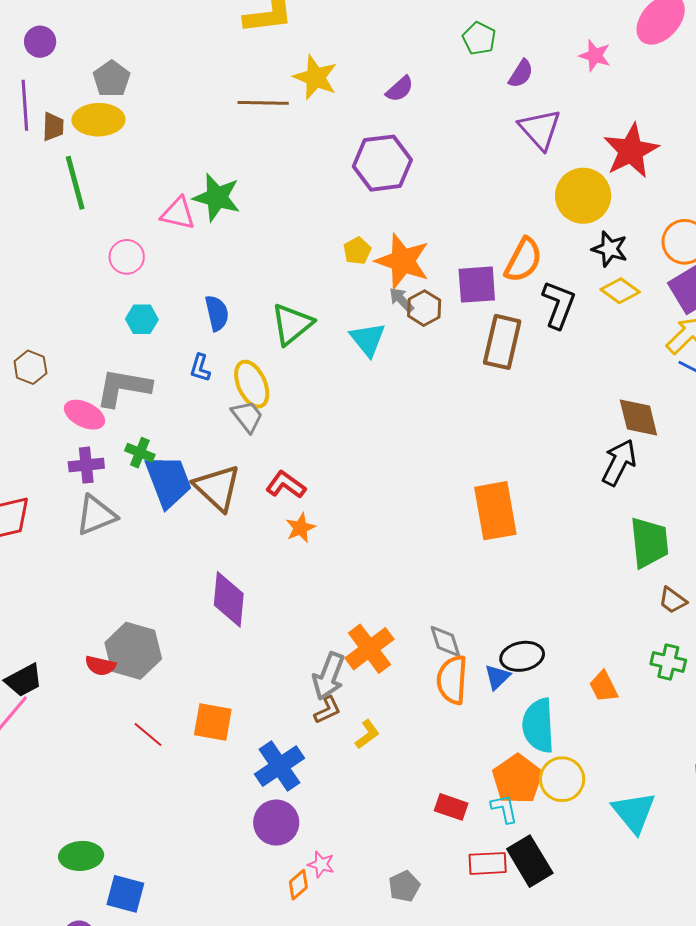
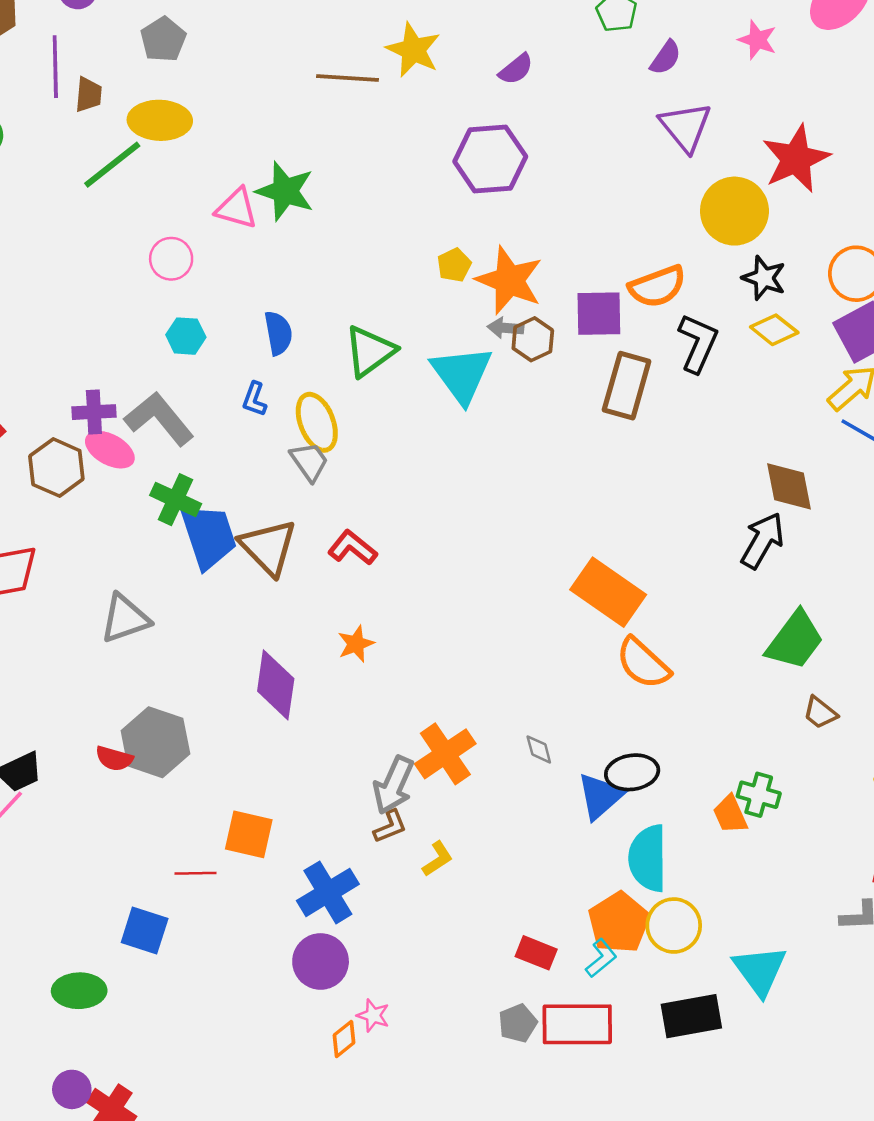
yellow ellipse: (98, 120) -> (160, 120), moved
green line: (75, 183) -> (112, 165), turned 64
orange semicircle: (523, 260) -> (657, 286), turned 39
gray arrow: (401, 300) -> (505, 328), turned -44
cyan triangle: (368, 339) -> (462, 374), size x1.4
brown hexagon: (30, 367) -> (56, 468), moved, size x1.4
gray L-shape: (123, 387) -> (159, 419), turned 38
green cross: (140, 453) -> (176, 500), size x1.4
purple cross: (86, 465) -> (94, 412), moved
orange rectangle: (495, 511) -> (608, 592), turned -48
gray triangle: (96, 515) -> (125, 619), moved
orange star: (300, 528) -> (356, 644), moved
green trapezoid: (649, 542) -> (795, 640), turned 40
gray diamond: (445, 641) -> (539, 749), size x0.7
green cross: (668, 662) -> (759, 795), moved
blue triangle: (497, 677) -> (600, 796), size x1.5
orange semicircle: (452, 680) -> (643, 663), moved, turned -54
red line: (148, 734) -> (196, 873), moved, turned -44
cyan L-shape: (504, 809) -> (601, 958), turned 60
black rectangle: (530, 861) -> (691, 1016), moved, turned -72
red rectangle: (488, 863) -> (577, 1024), size x1.5
gray pentagon: (404, 886) -> (518, 1023), moved
blue square: (125, 894) -> (145, 930), moved

